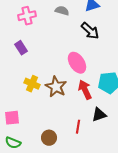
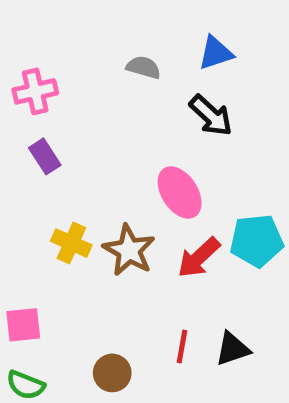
pink cross: (27, 16) -> (35, 91), moved
red arrow: (85, 90) -> (199, 257), turned -108
black triangle: (99, 115) -> (233, 349), moved

